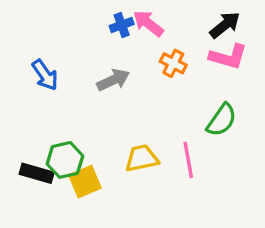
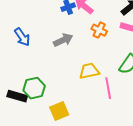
yellow trapezoid: (142, 158) -> (89, 71), moved
yellow square: (85, 182) -> (59, 111), moved

